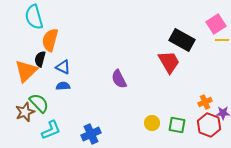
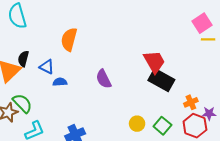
orange semicircle: (50, 40) -> (69, 39), moved
black rectangle: (182, 40) -> (161, 80), moved
blue semicircle: (63, 86) -> (60, 82), moved
green square: (177, 125) -> (162, 126), turned 30

